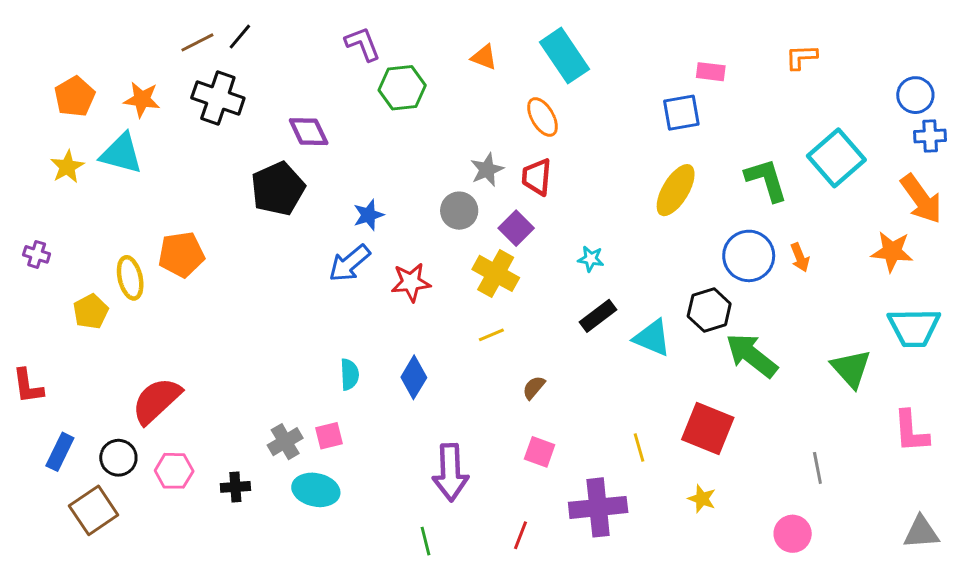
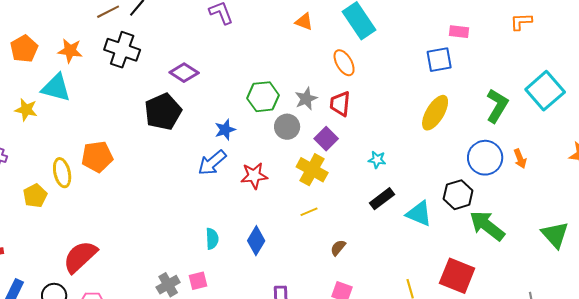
green hexagon: (402, 88) -> (263, 97), moved
purple diamond: (309, 132) -> (184, 73), turned -32
yellow star: (67, 167) -> (26, 110), moved, turned -30
green L-shape: (766, 180) -> (497, 106), turned 48

